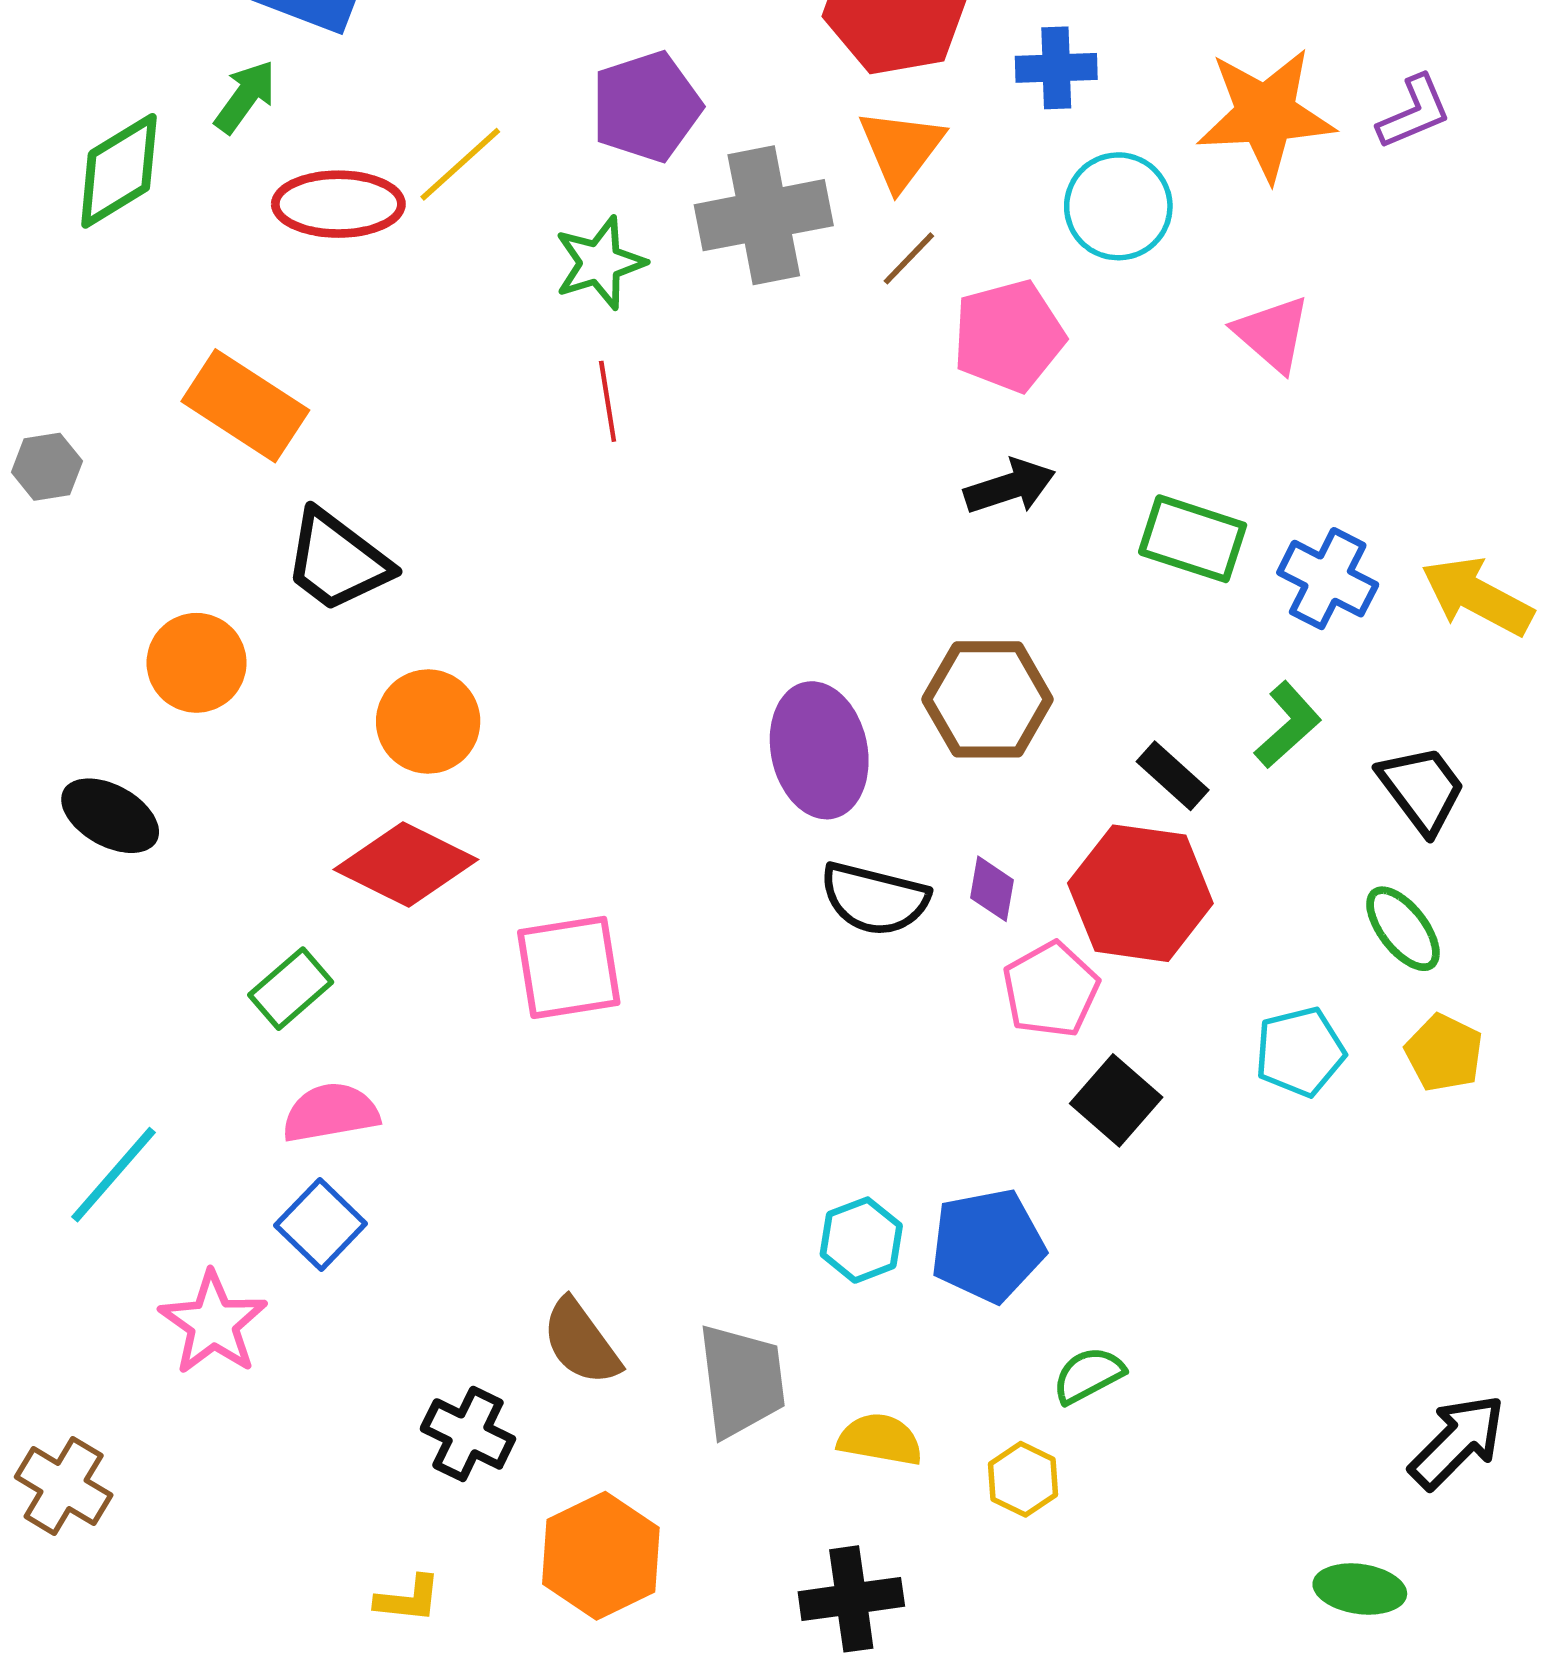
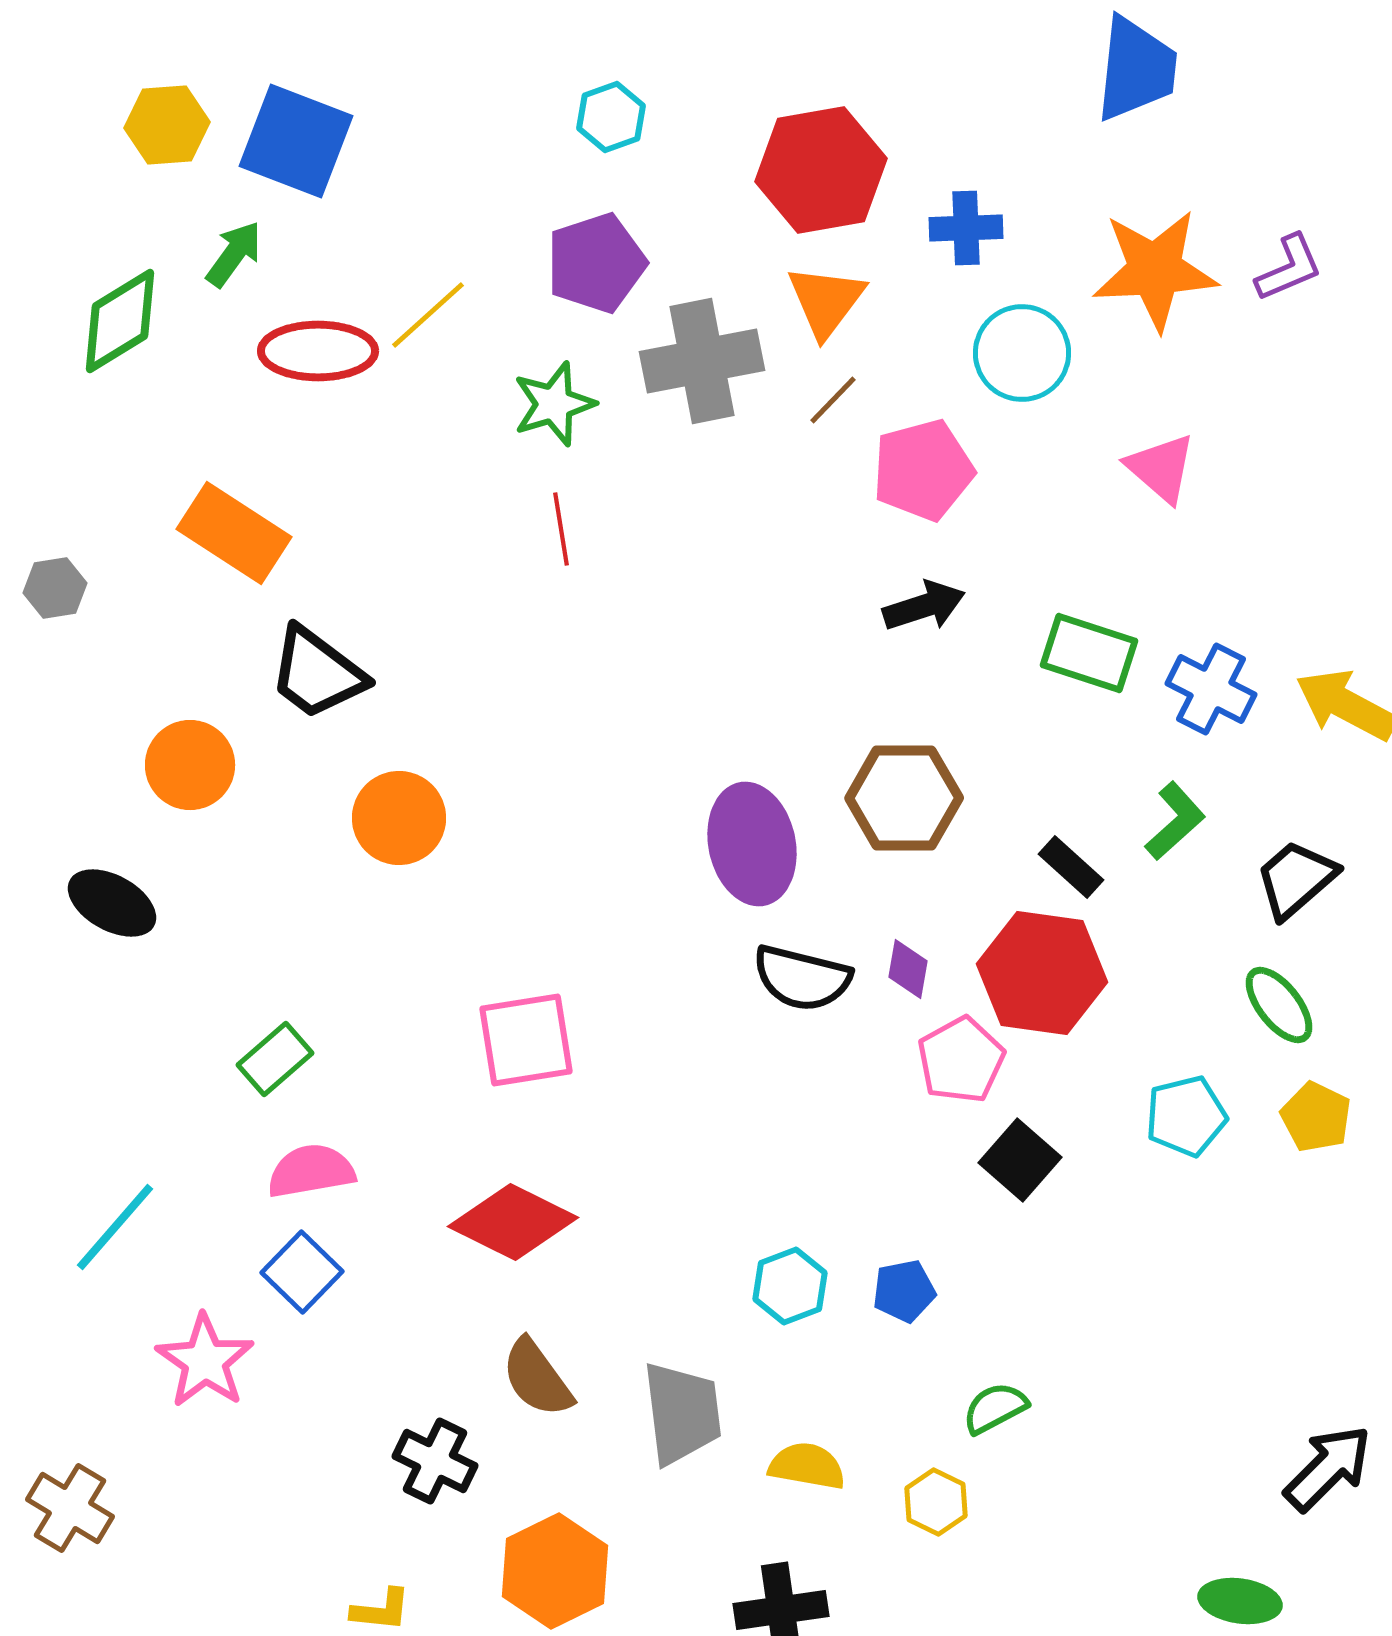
black trapezoid: (1422, 789) -> (1296, 879), turned -94
red diamond: (406, 864) -> (513, 1222), moved
blue pentagon: (988, 1246) -> (904, 1291), size x0.6

